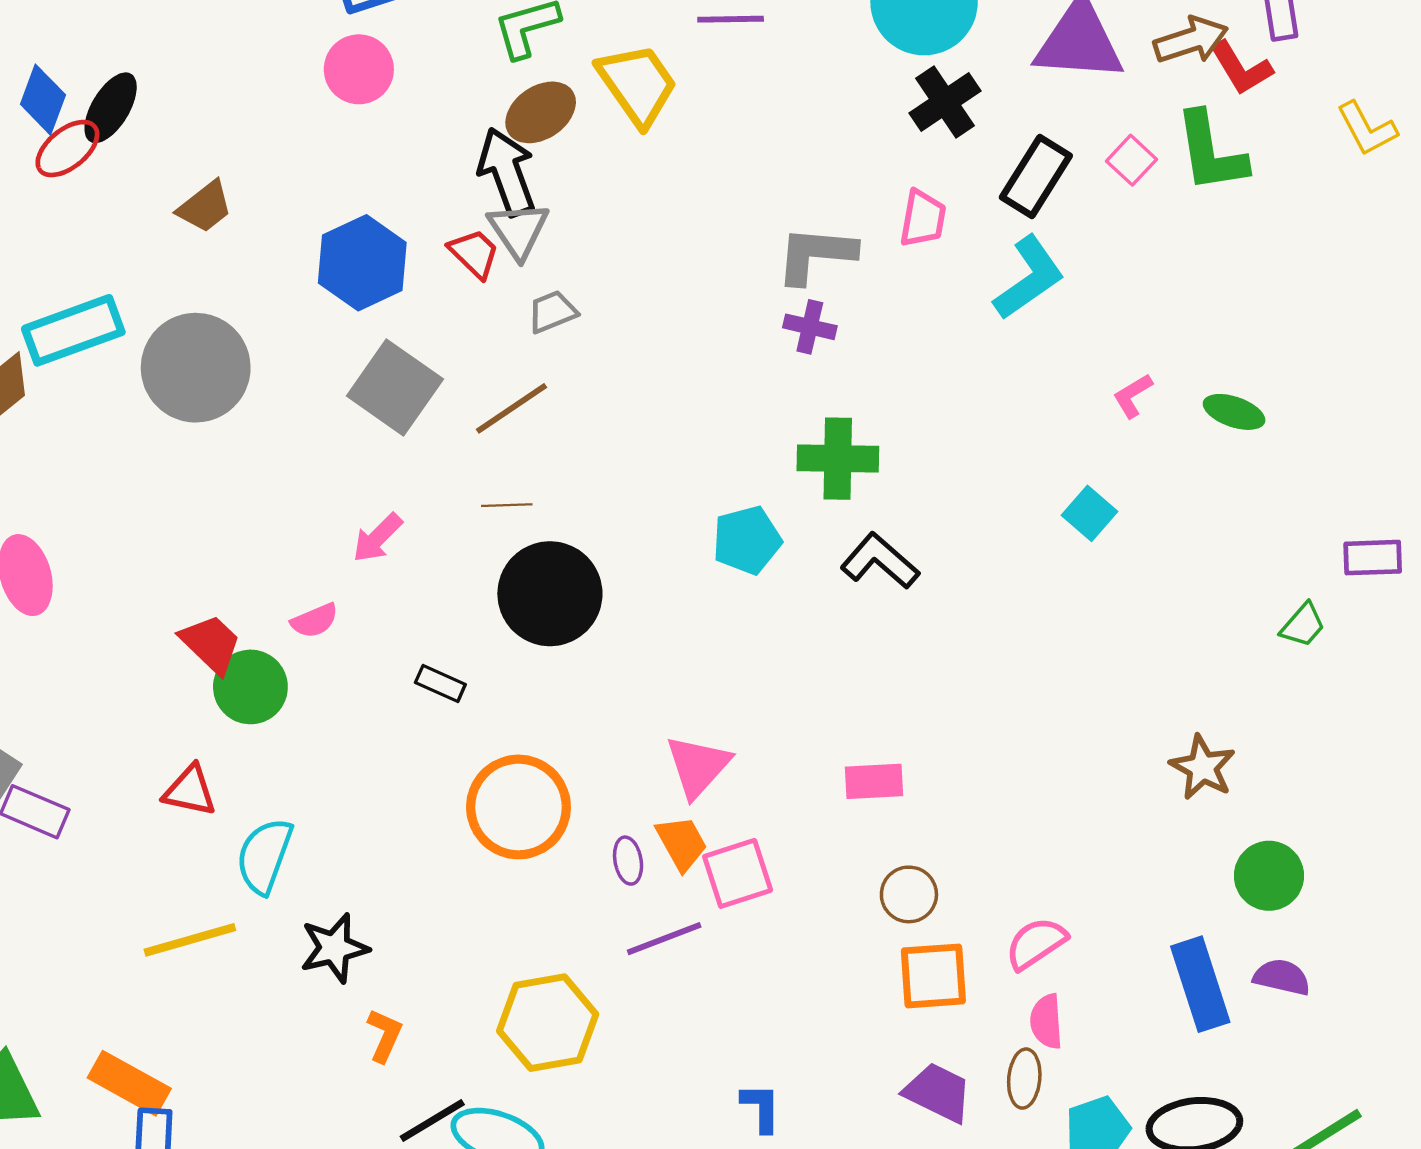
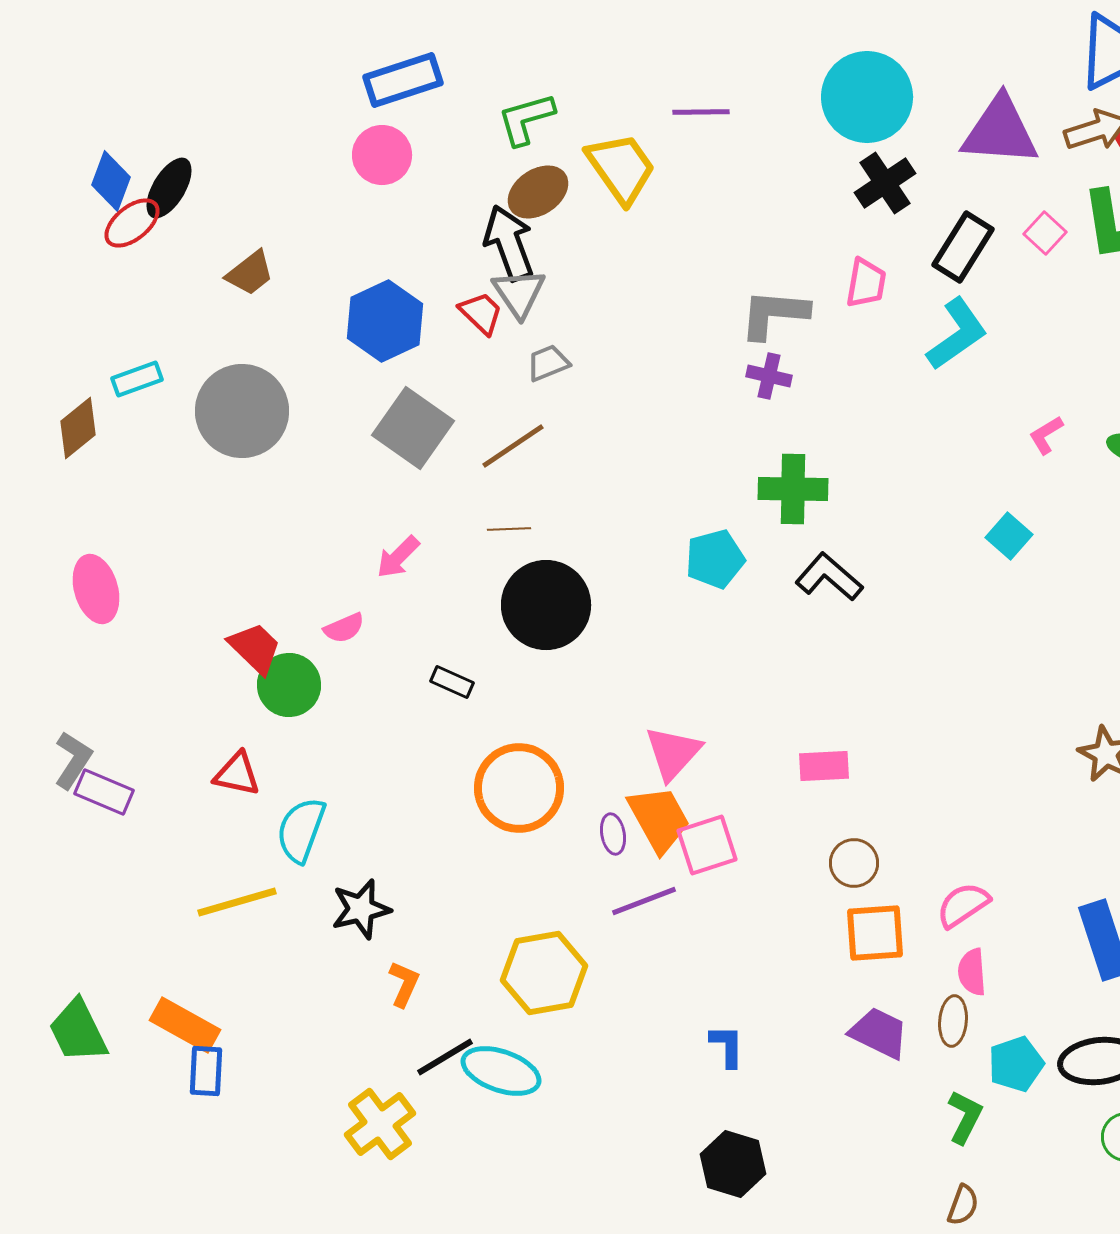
cyan rectangle: (73, 330) -> (137, 379), size x0.6
orange trapezoid: (682, 843) -> (659, 819), size x1.4

